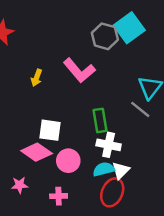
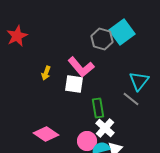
white square: (50, 130) -> (74, 84), moved
white cross: (109, 145) -> (105, 128), turned 30
pink circle: (68, 161) -> (87, 141), moved

